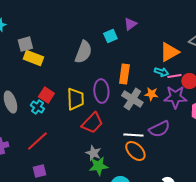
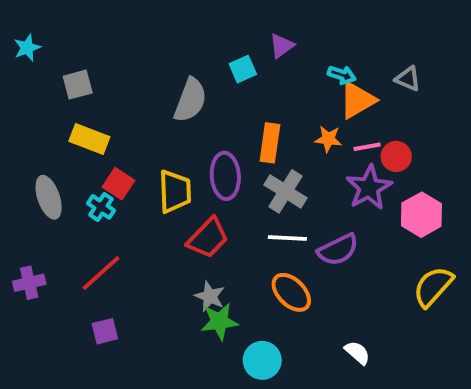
yellow rectangle: (33, 58) -> (89, 139), moved
cyan arrow: (161, 72) -> (342, 75), moved
orange star: (151, 94) -> (328, 139), moved
purple star: (175, 97) -> (369, 188), turned -30
white line: (133, 135) -> (287, 238), moved

